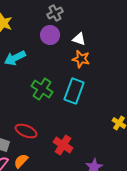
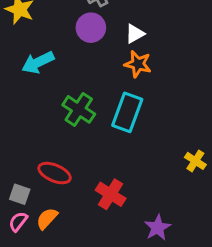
white triangle: (79, 39) -> (135, 34), turned -48

